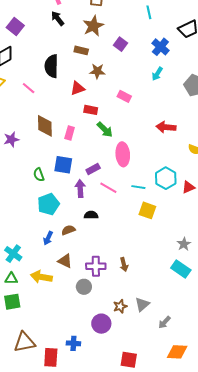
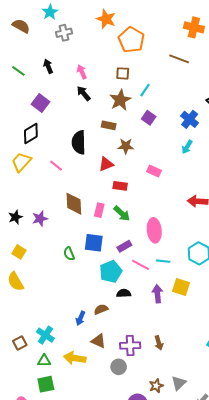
cyan line: (149, 12) -> (145, 90), moved, turned 48
green arrow: (105, 130) -> (122, 214), moved
cyan line: (138, 187) -> (163, 261), moved
purple arrow: (80, 189) -> (157, 294), moved
cyan pentagon: (48, 204) -> (111, 272), moved

